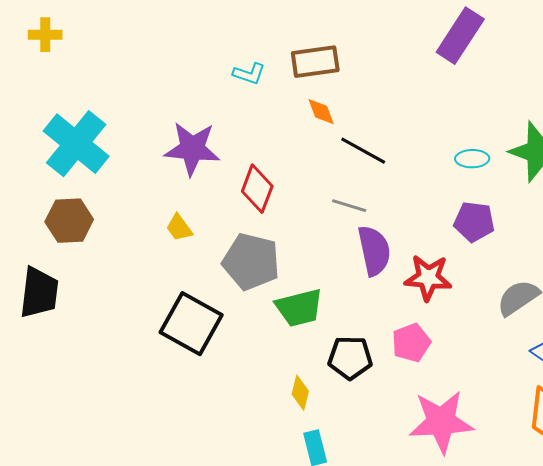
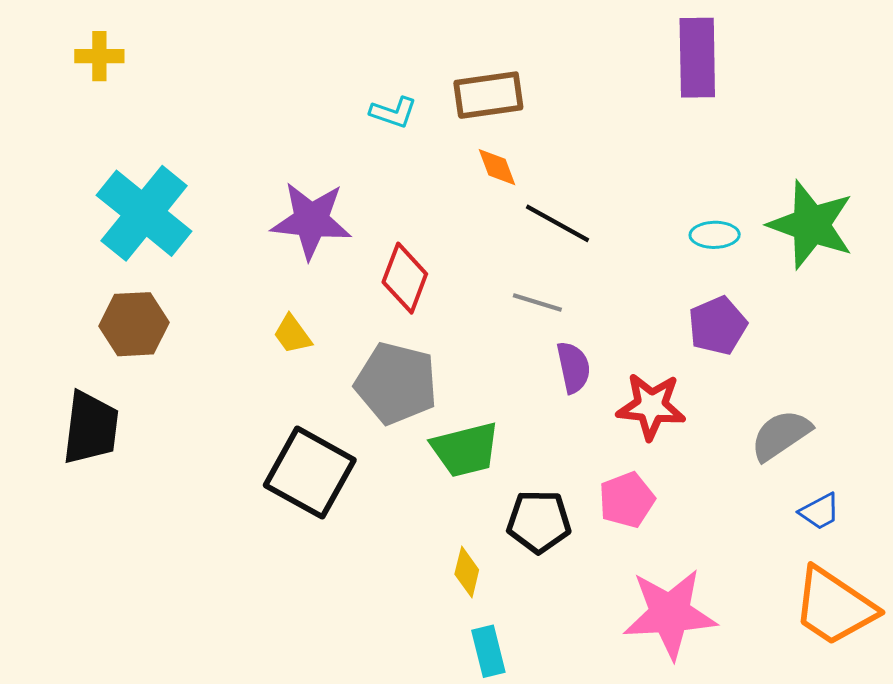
purple rectangle: (460, 36) -> (697, 58), turned -34
purple pentagon: (474, 222) -> (717, 326), turned -30
purple semicircle: (374, 251) -> (573, 367), size x0.7

